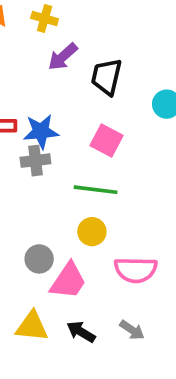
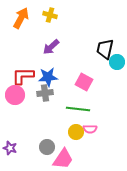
purple arrow: (63, 57) -> (51, 47), moved
black trapezoid: (107, 77) -> (105, 49), moved
pink semicircle: (136, 270) -> (90, 129), moved, size x0.6

